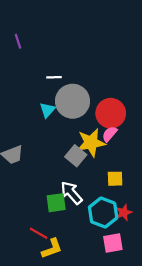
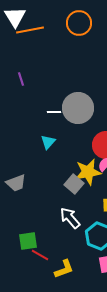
gray circle: (73, 101) -> (78, 108), moved
green square: (56, 203) -> (28, 241), moved
yellow L-shape: (52, 249) -> (64, 269), moved

